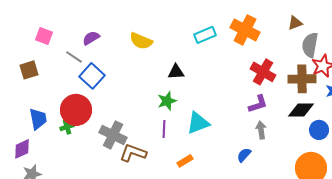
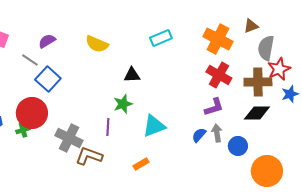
orange cross: (245, 30) -> (218, 39), moved
purple line: (164, 129) -> (108, 127), moved
blue circle: (319, 130) -> (238, 146), moved
blue semicircle: (244, 155) -> (199, 135), moved

